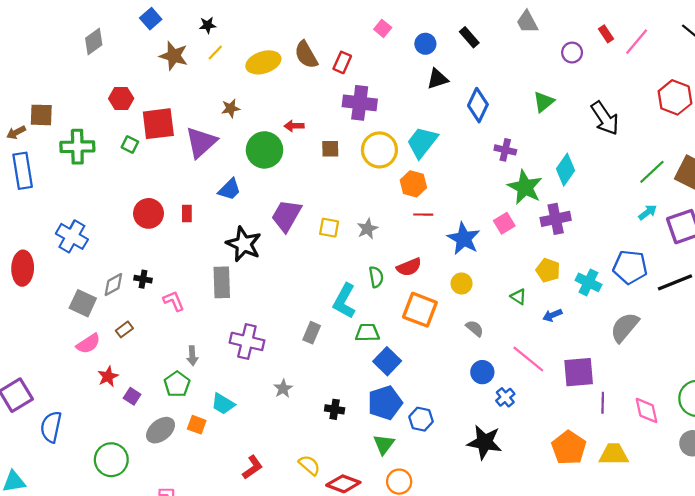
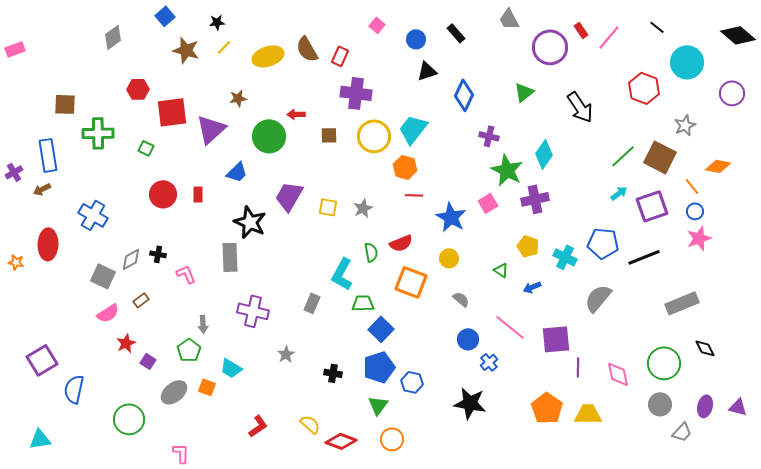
purple circle: (572, 53) -> (550, 47), size x1.8
brown arrow: (16, 132) -> (42, 189), moved
green square: (130, 144) -> (146, 148), moved

